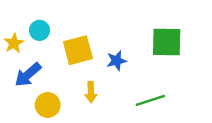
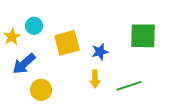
yellow arrow: (91, 92) -> (95, 79), moved

